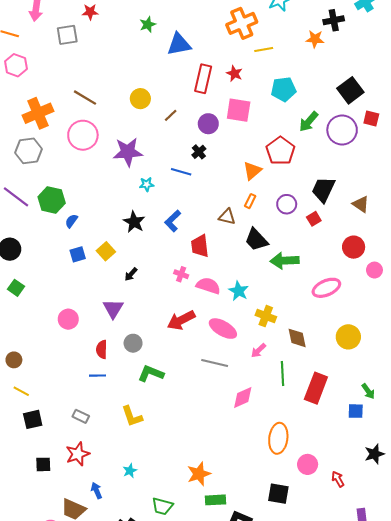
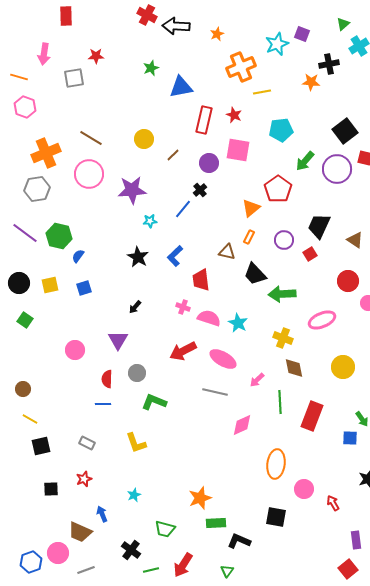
blue line: (181, 172) -> (183, 209), turned -66
yellow square: (106, 251) -> (50, 285), moved, turned 30
yellow cross: (266, 316) -> (283, 338), moved
red star: (78, 454) -> (84, 479), size x0.7

